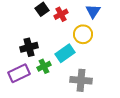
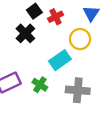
black cross: (29, 47) -> (25, 33), moved, turned -30
green cross: (44, 66) -> (40, 85), moved, turned -32

